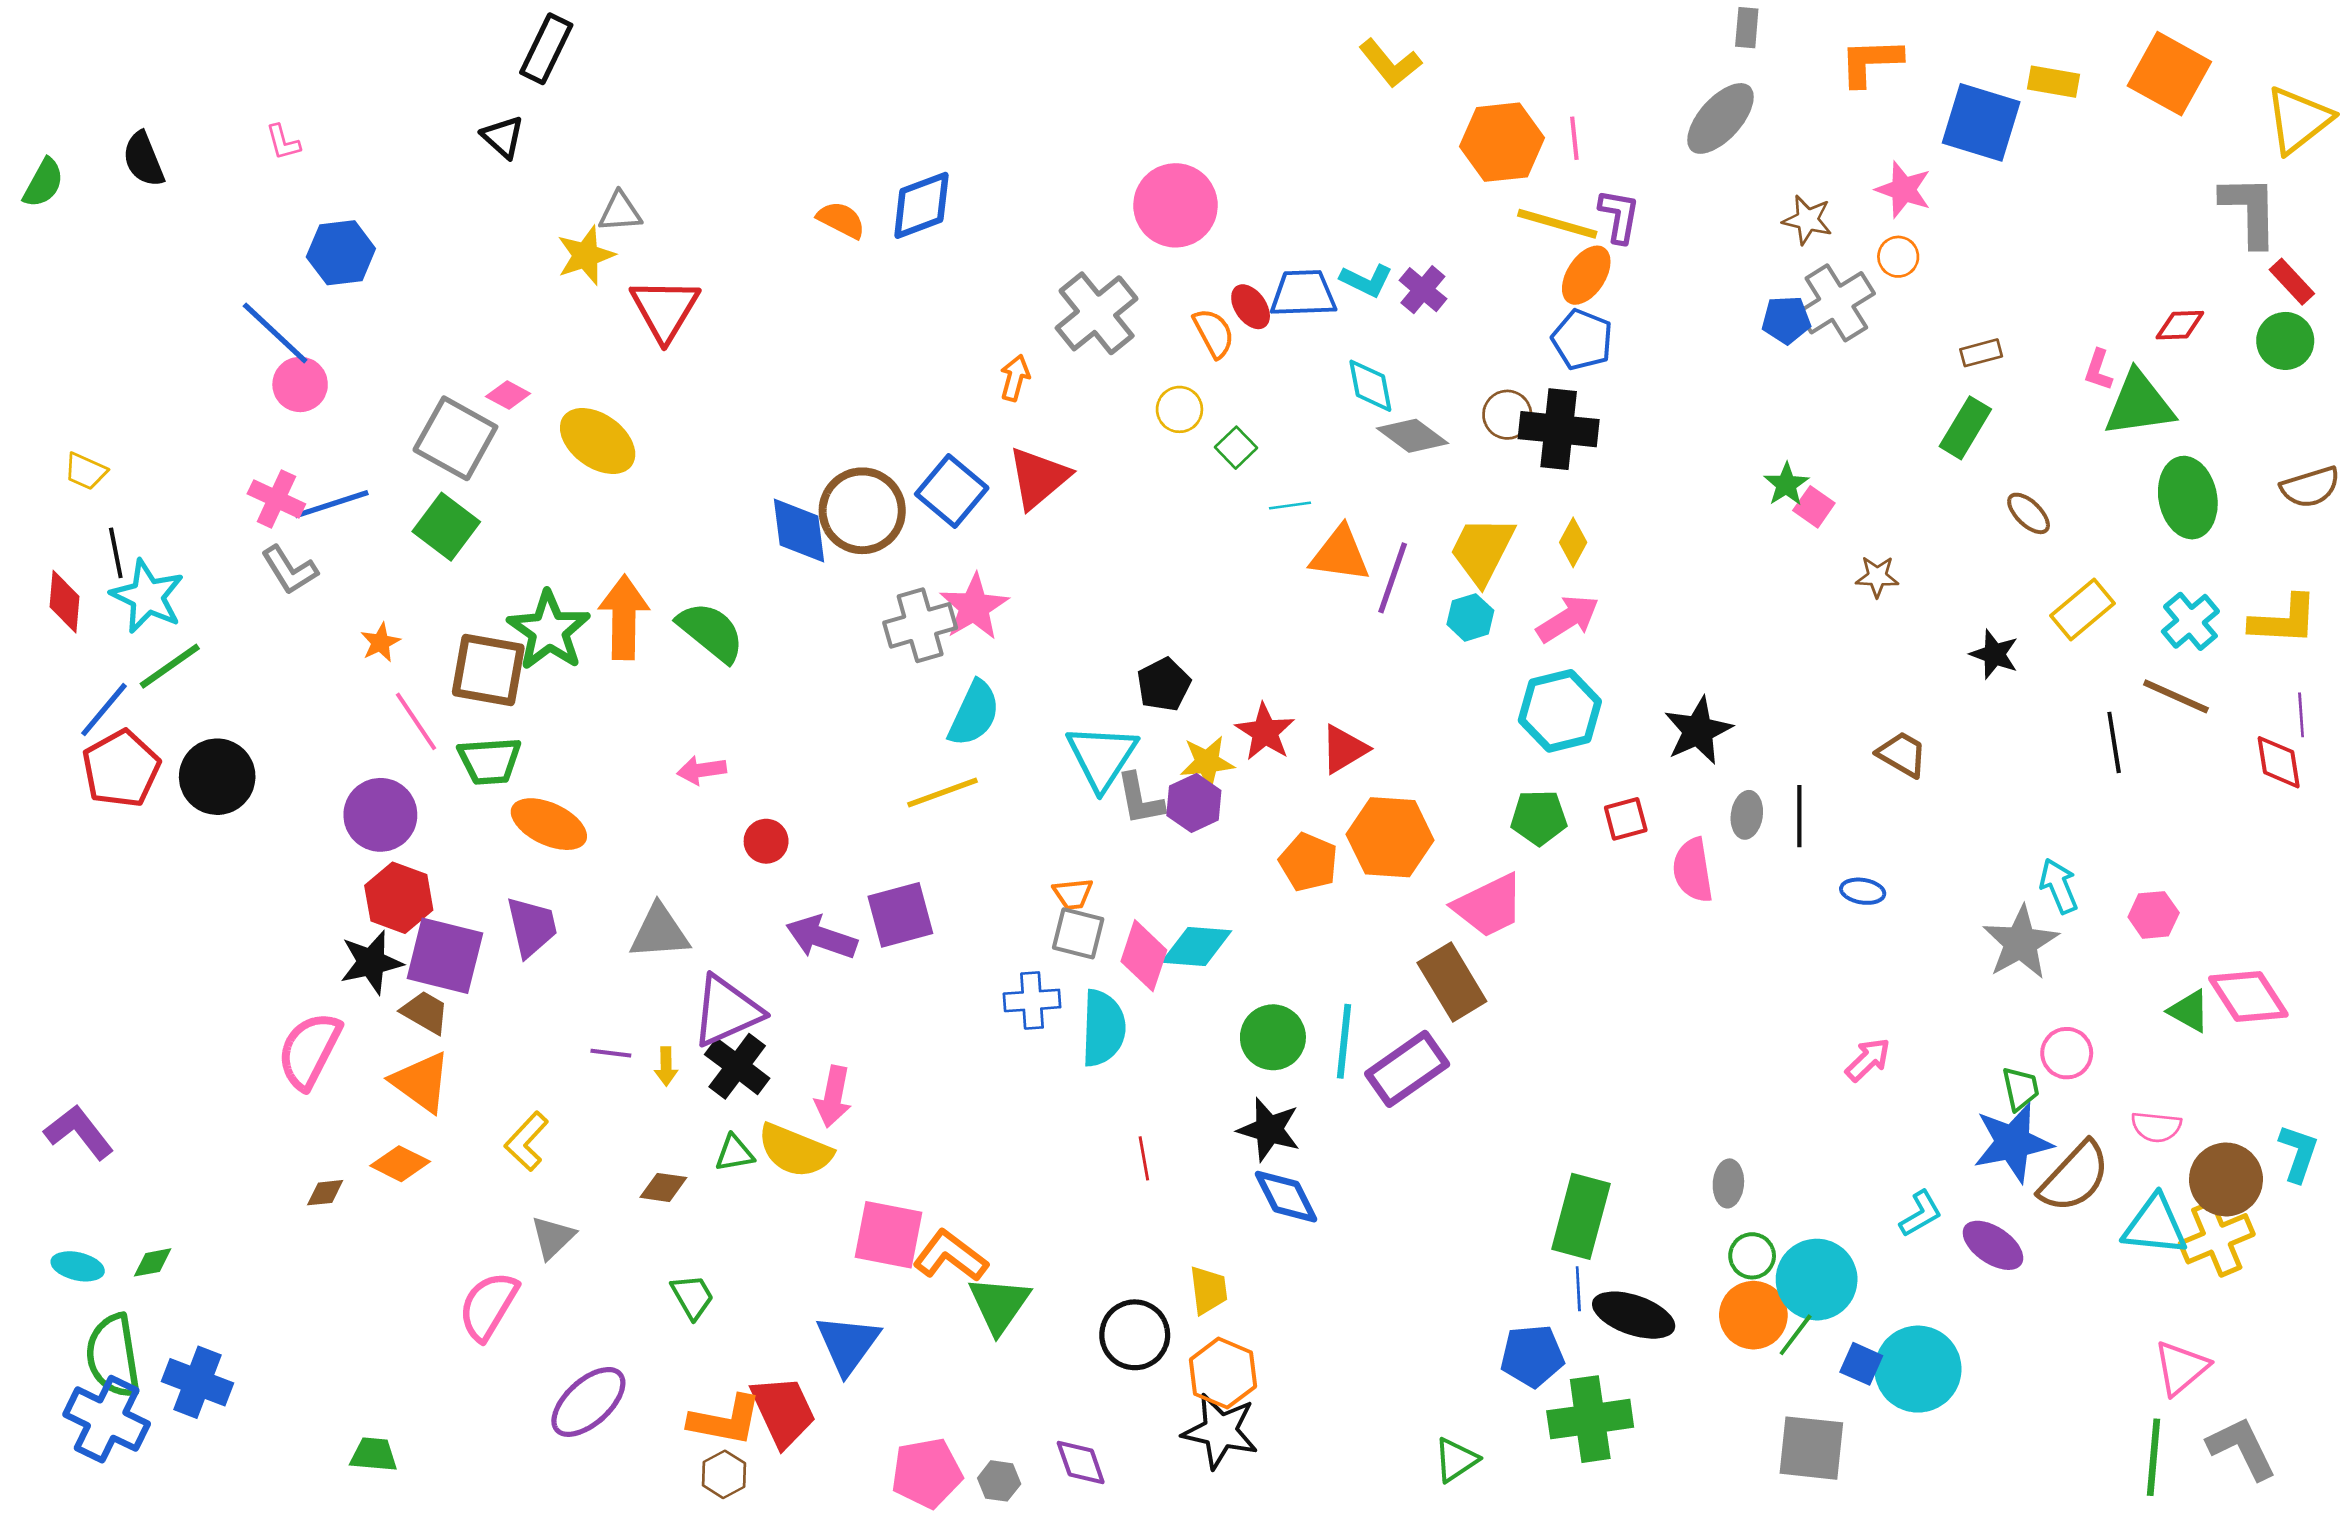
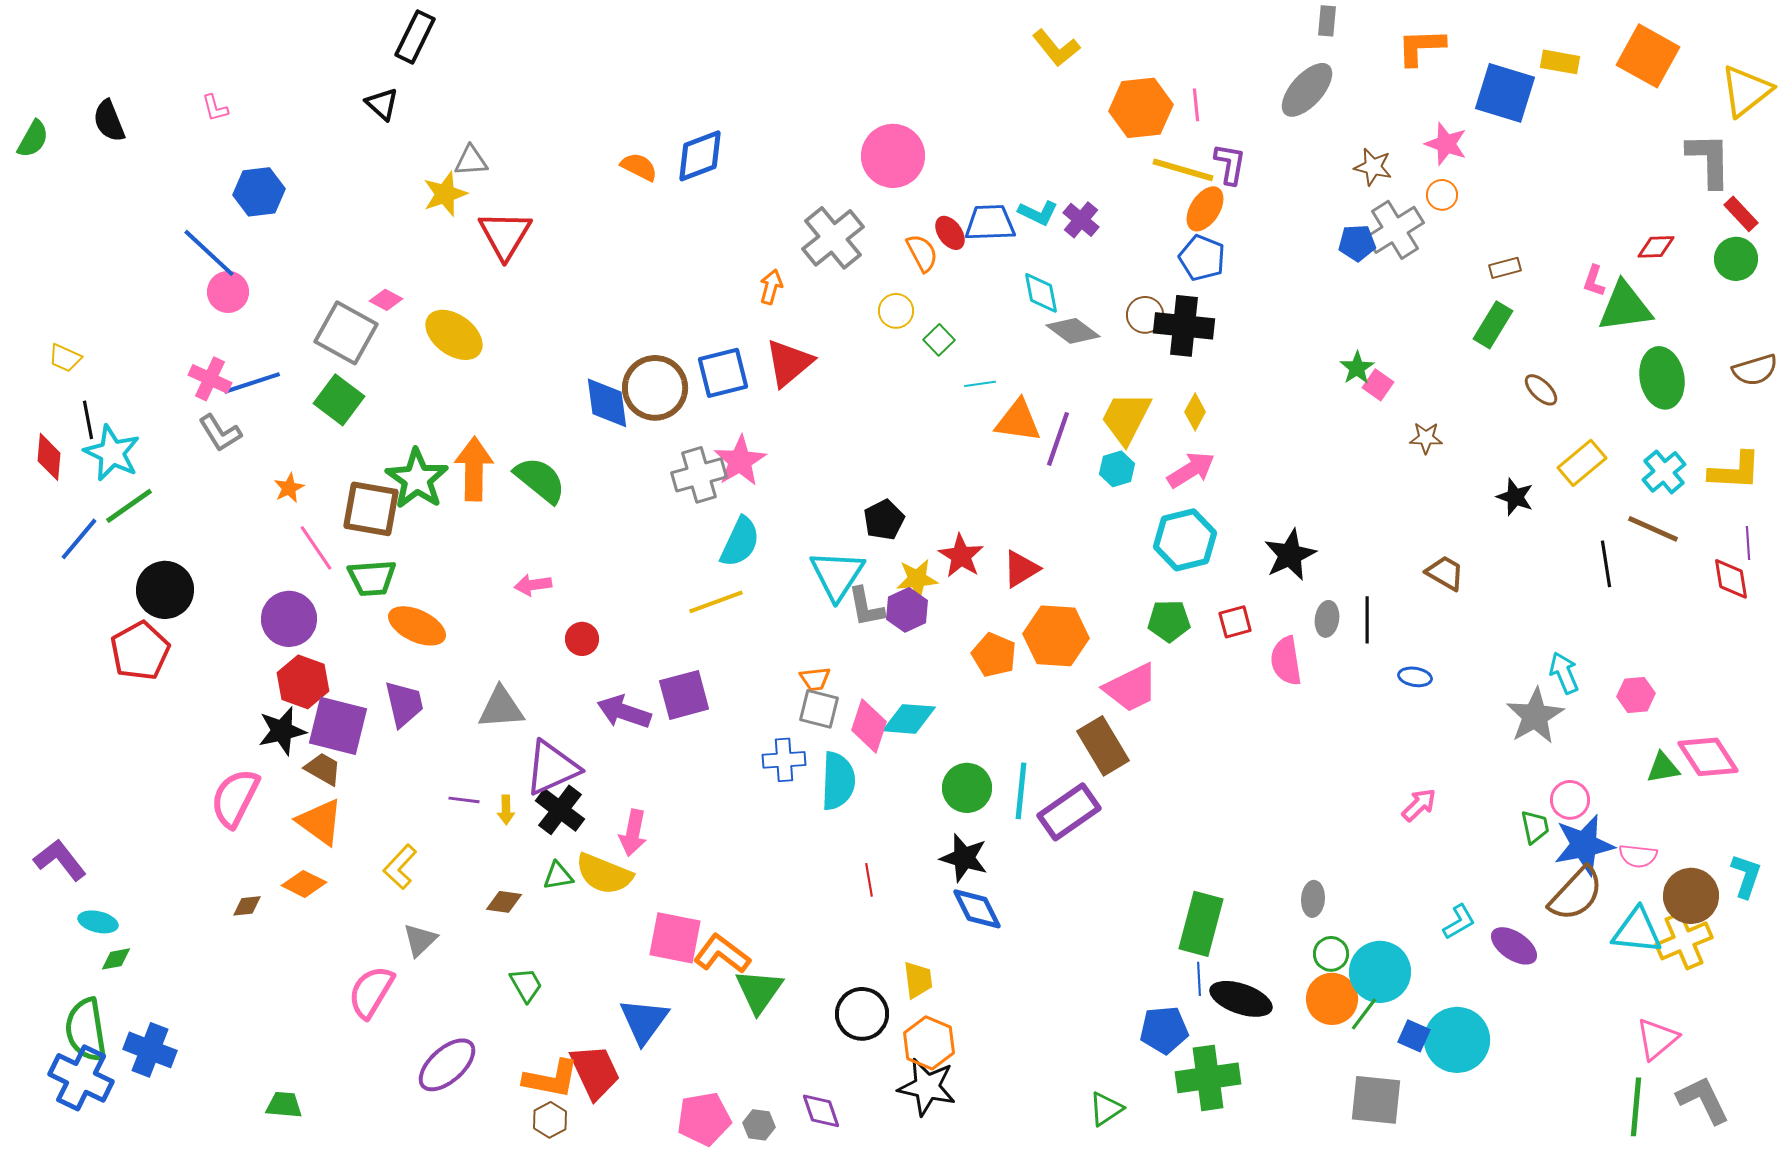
blue square: (952, 491) -> (723, 373), turned 36
red pentagon: (121, 769) -> (140, 651), moved
green triangle: (2189, 1011) -> (1663, 768), turned -39
blue star: (2013, 1143) -> (1584, 845), moved
cyan ellipse: (78, 1266) -> (98, 922), moved

